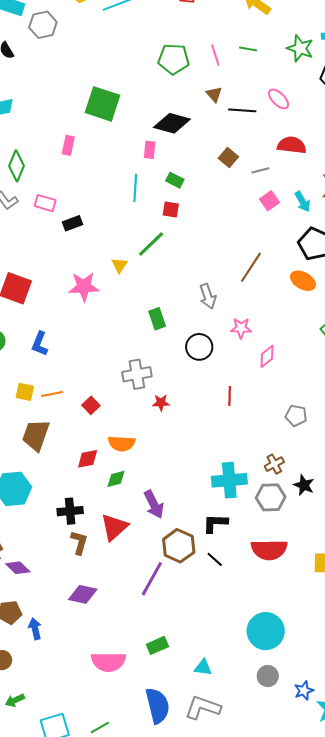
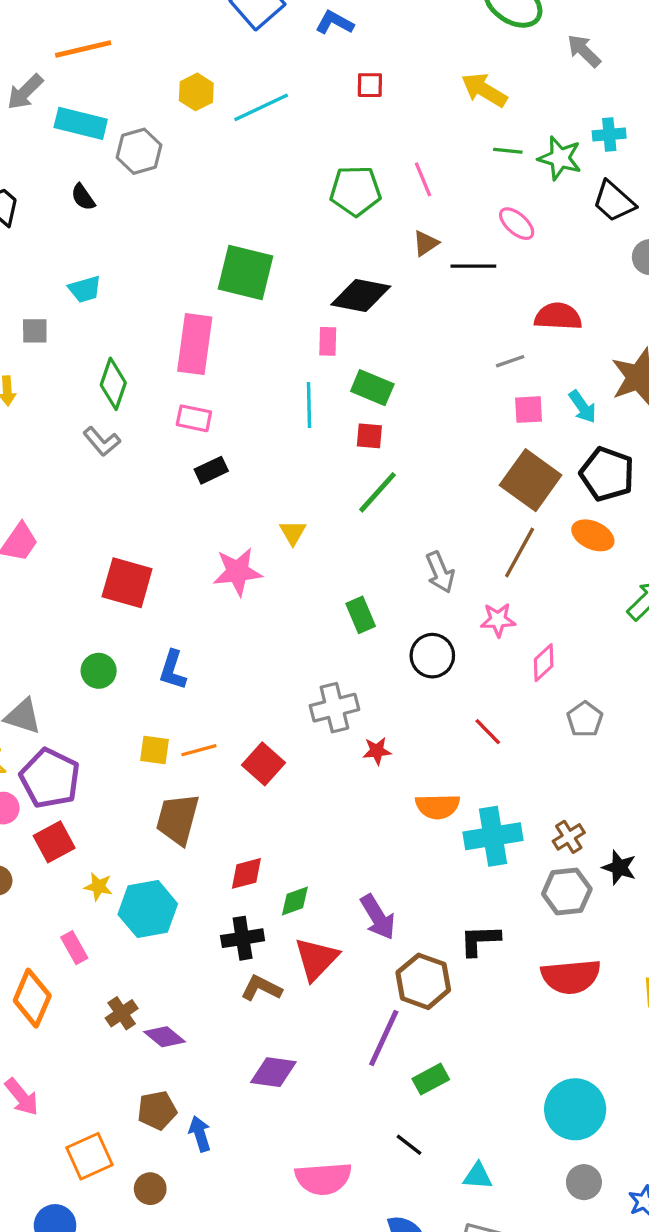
green line: (248, 49) -> (508, 151), moved
brown triangle: (214, 94) -> (426, 243), turned 42
pink ellipse: (279, 99) -> (517, 224), moved
pink rectangle: (68, 145) -> (195, 344), size x1.8
brown square: (228, 157) -> (531, 480), moved, size x1.8
green rectangle: (175, 180) -> (372, 388), size x1.4
pink square: (269, 201) -> (529, 410), turned 36
pink rectangle: (45, 203) -> (194, 418), moved
green line: (151, 244) -> (378, 492), moved
brown line: (251, 267) -> (520, 553), moved
red line: (230, 396) -> (488, 732), turned -42
red square: (91, 405) -> (264, 764), size x1.4
gray pentagon: (296, 415) -> (585, 719), moved, turned 30
orange semicircle: (122, 443) -> (438, 806), moved
red diamond: (88, 459) -> (246, 873), moved
green diamond: (116, 479) -> (295, 901), moved
cyan cross: (229, 480) -> (493, 836), moved
brown L-shape: (79, 543) -> (261, 988), turned -75
black line: (215, 559) -> (409, 1145), moved
green rectangle: (157, 645) -> (431, 1079), moved

